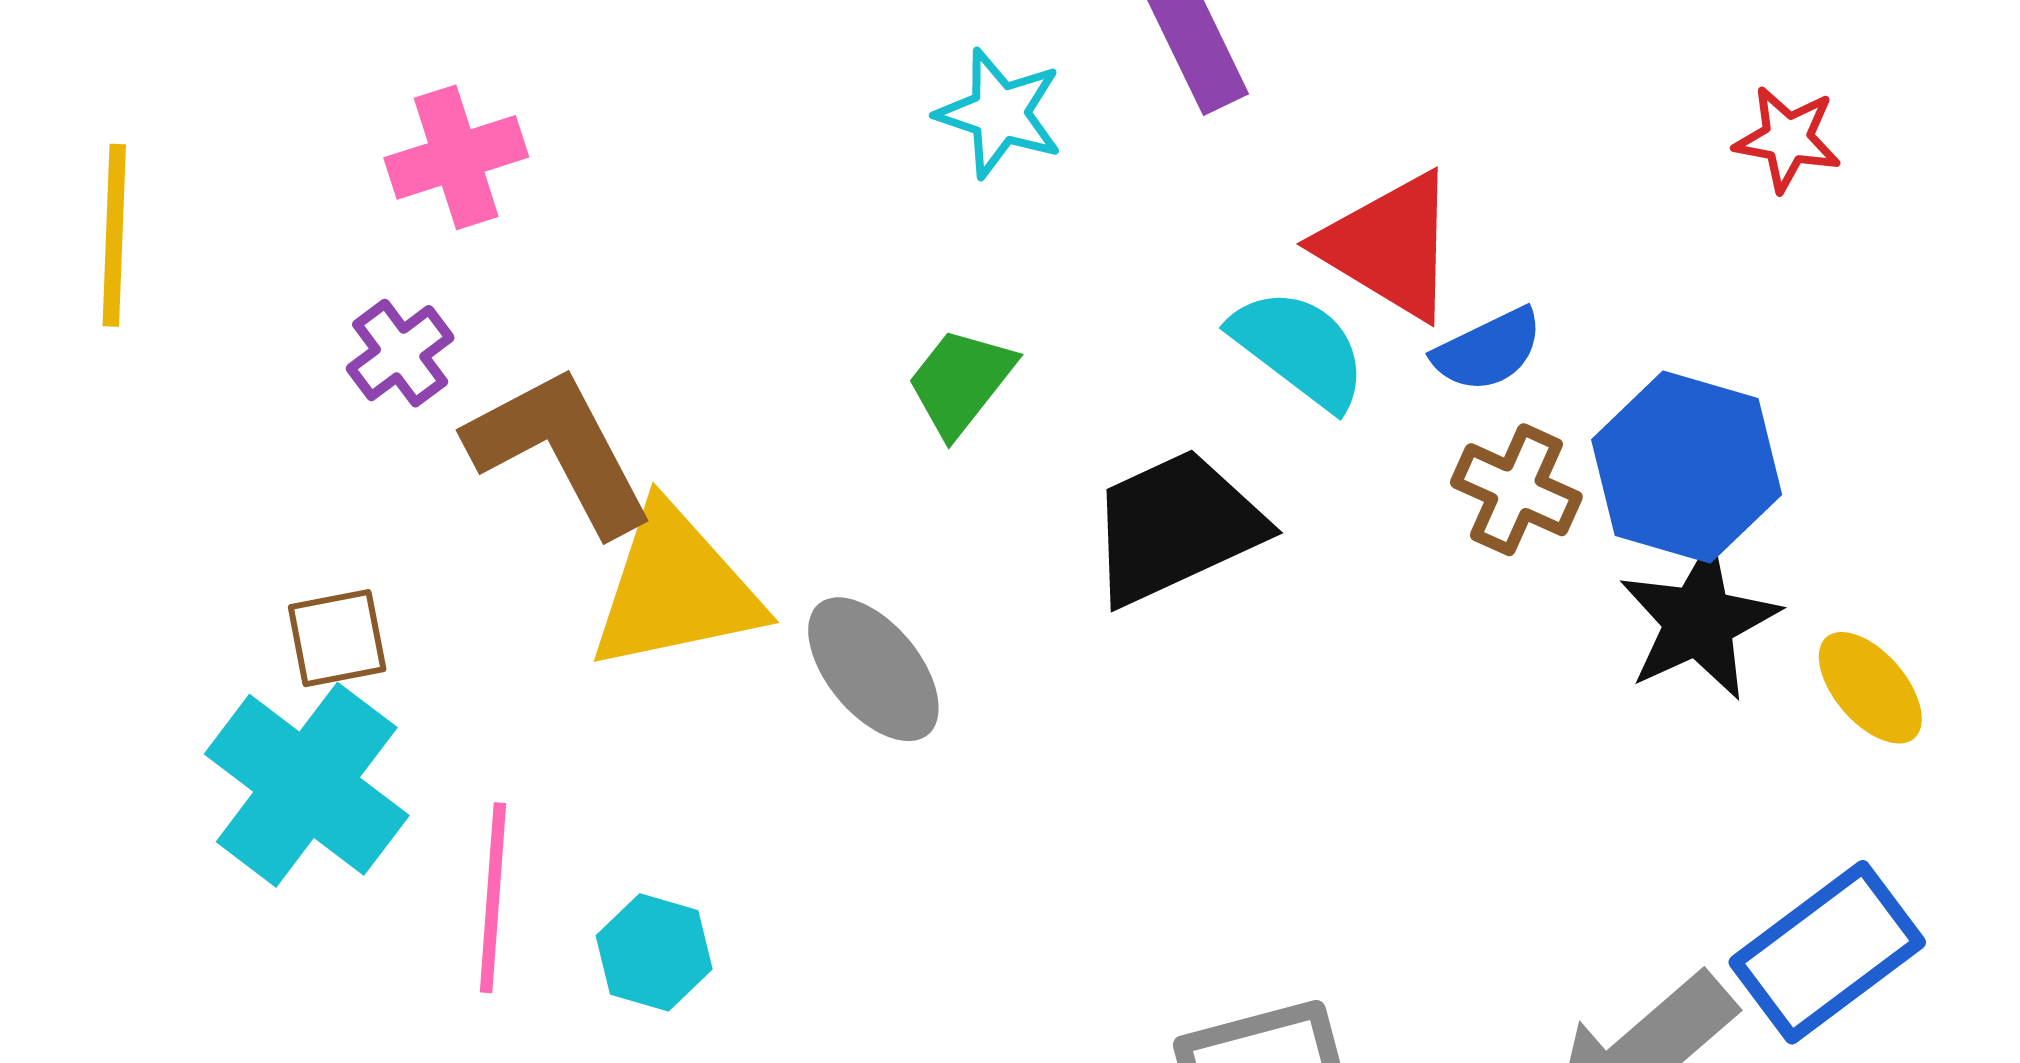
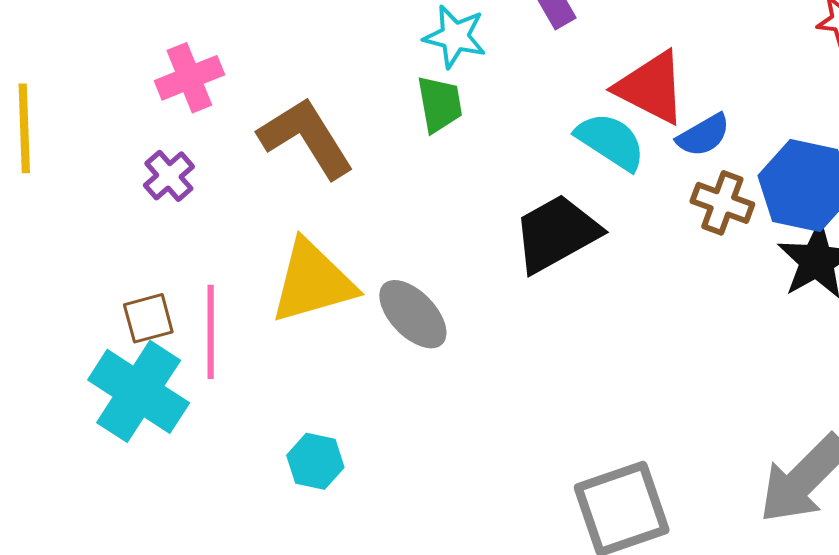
green trapezoid: (961, 382) -> (440, 104), moved, turned 136
brown L-shape: (560, 450) -> (306, 138), moved
pink line: (493, 898) -> (211, 332), moved

